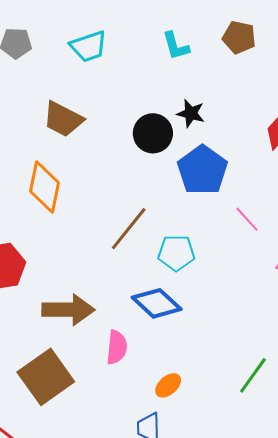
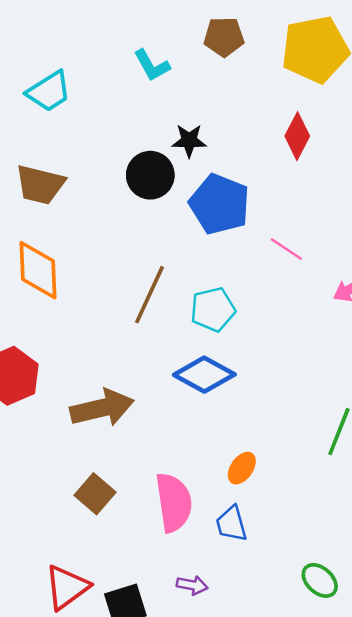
pink semicircle: (117, 347) -> (174, 502), moved, size x1.4
brown square: (46, 377) -> (95, 494), size x0.6

